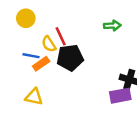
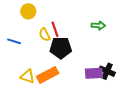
blue line: (31, 56) -> (14, 41), moved
orange rectangle: (41, 64) -> (48, 75), moved, size x1.5
purple rectangle: (120, 96) -> (94, 73), moved

